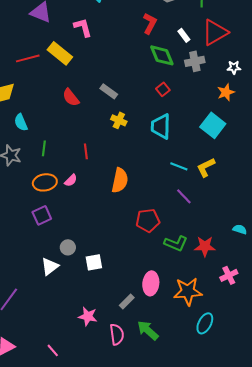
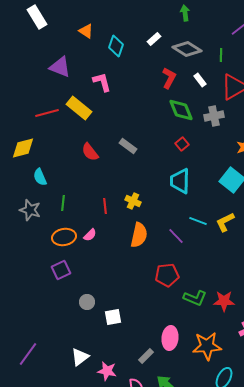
white rectangle: (184, 35) -> (200, 80), moved
yellow cross: (119, 120) -> (133, 201), moved
purple line: (184, 196) -> (176, 236), moved
white triangle: (50, 266) -> (80, 357), moved

